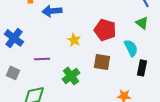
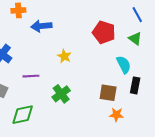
red pentagon: (105, 30) -> (104, 32), moved
brown square: (102, 62) -> (108, 93), moved

